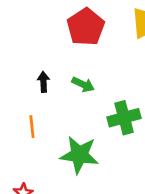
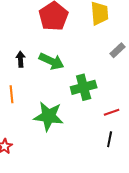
green arrow: (83, 84) -> (52, 61), size x1.4

